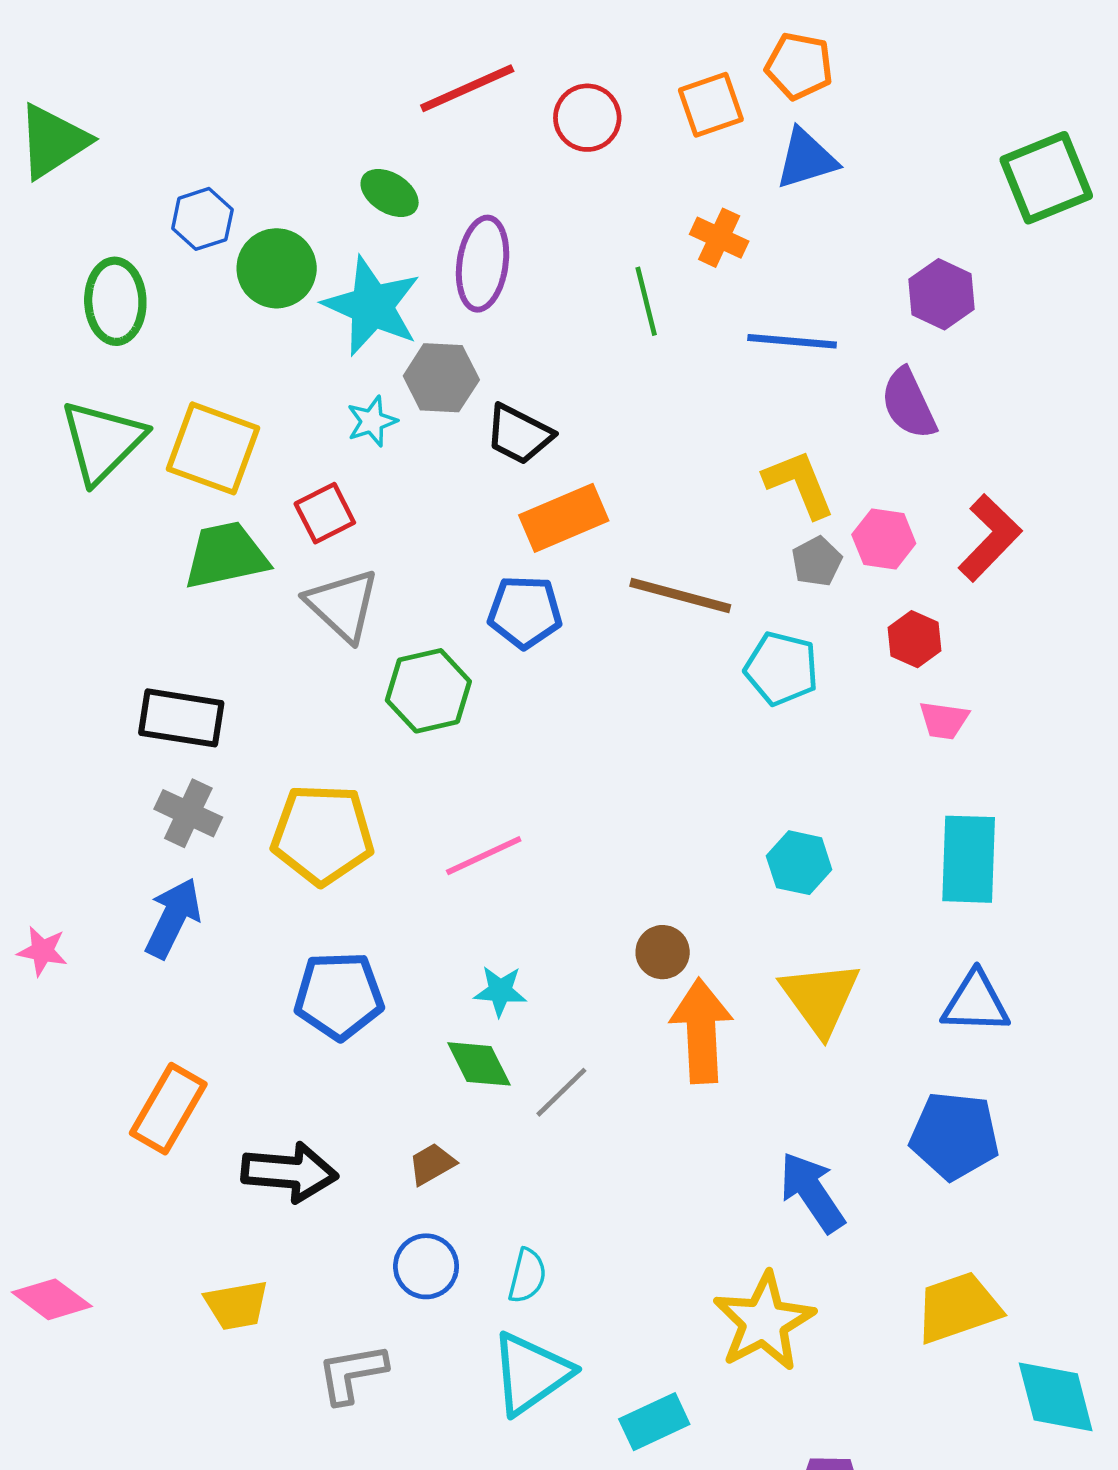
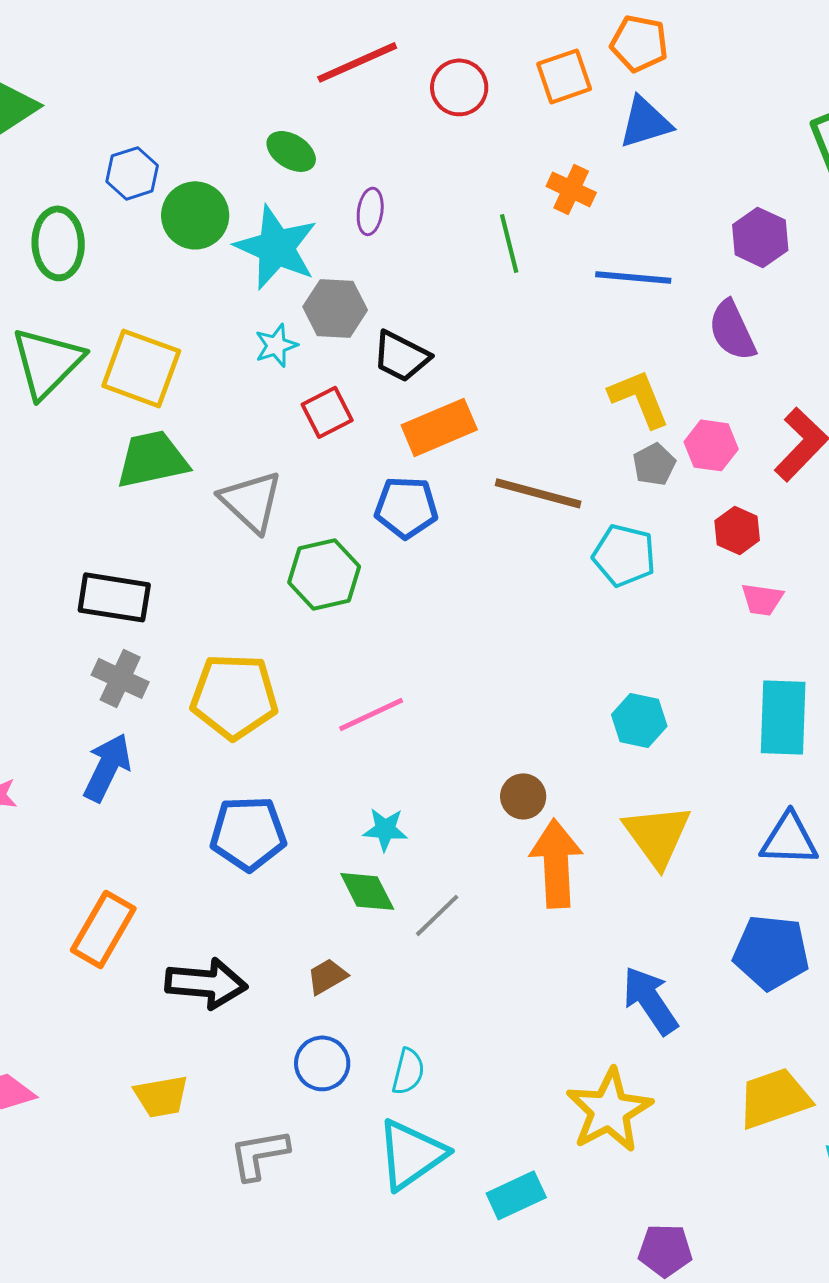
purple ellipse: (483, 264) -> (370, 211), size x0.6
red square: (325, 513) -> (327, 412), moved

